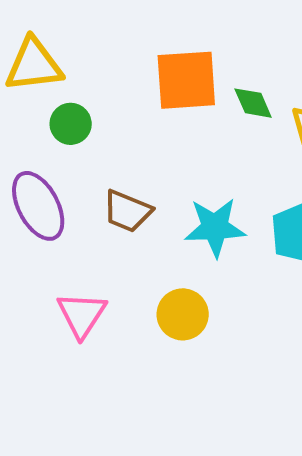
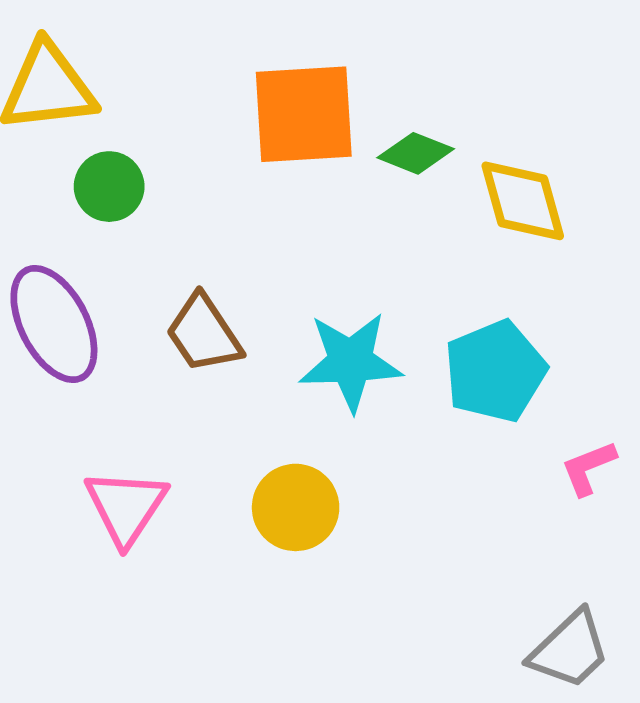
green diamond: (253, 103) -> (416, 153), turned -45
brown trapezoid: (127, 211) -> (204, 334), turned 34

